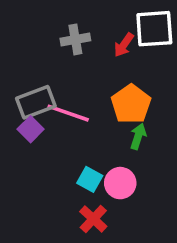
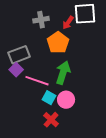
orange pentagon: (131, 104) -> (58, 43), moved
pink line: (68, 113) -> (37, 81), moved
green arrow: (138, 136) -> (63, 73), moved, size x1.6

